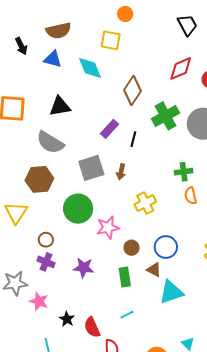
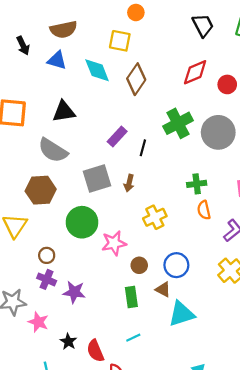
brown diamond: (132, 91) -> (136, 79), moved
purple star: (84, 268) -> (74, 292), moved

